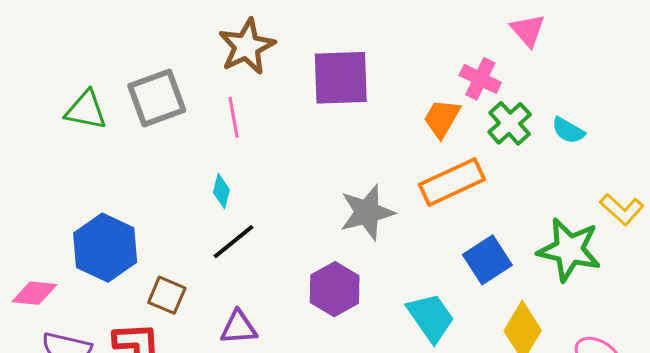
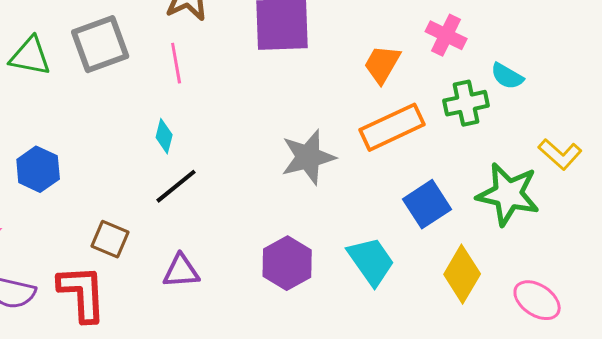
pink cross: (480, 79) -> (446, 35), moved
green cross: (510, 123) -> (466, 103), moved, turned 30
blue hexagon: (105, 248) -> (38, 169), moved, size x0.7
purple hexagon: (335, 289) -> (287, 263), moved

